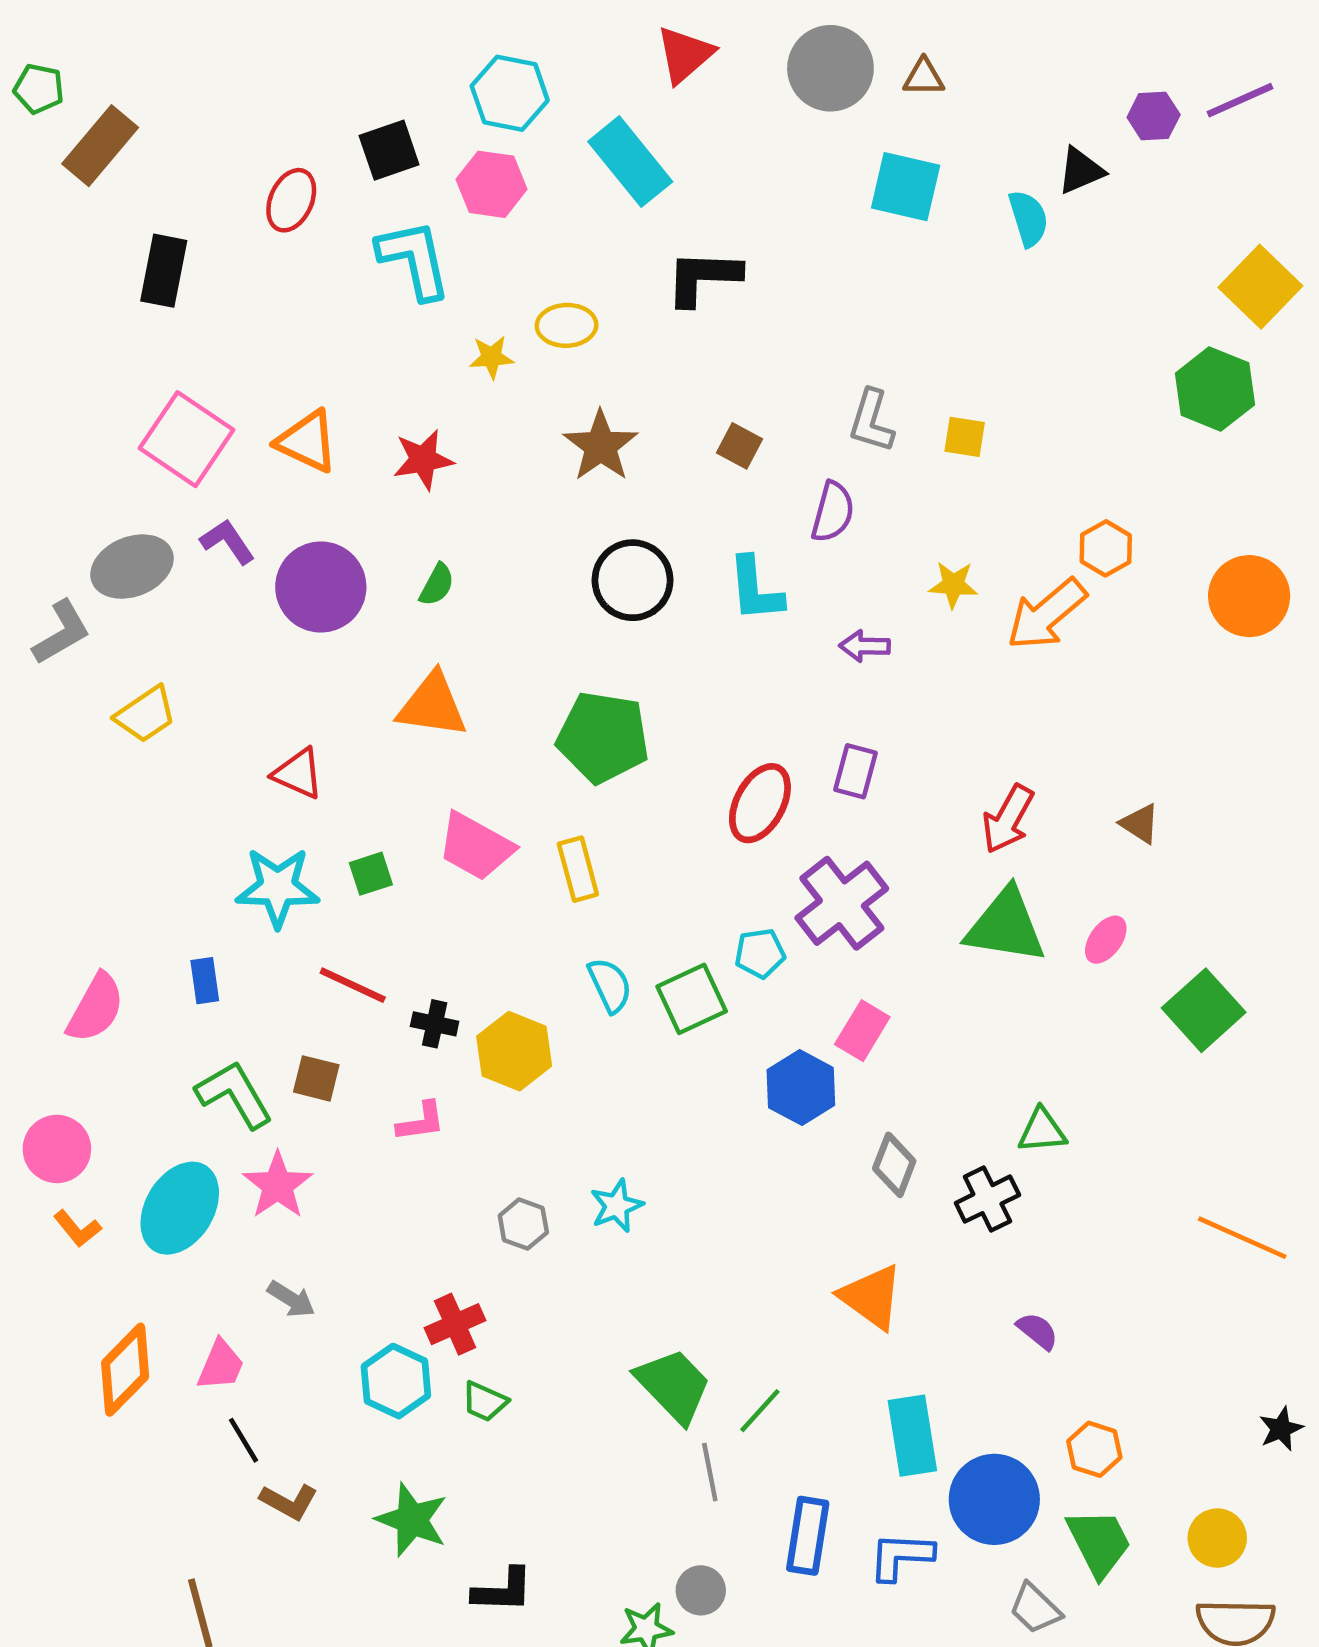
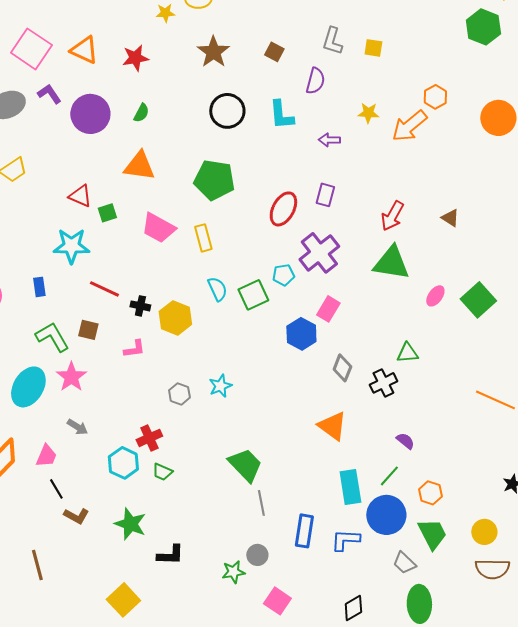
green square: (371, 874) -> (107, 213), moved
pink ellipse: (1106, 940) -> (435, 296), moved
green line: (760, 1411) -> (389, 476), moved

